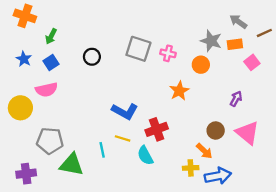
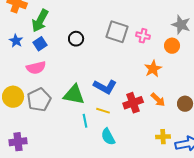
green arrow: (51, 36) -> (40, 21), size x1.6
yellow circle: (20, 108) -> (13, 97), moved
gray pentagon: (50, 141) -> (39, 100), moved, turned -30
orange arrow: (204, 151) -> (158, 100), moved
cyan semicircle: (145, 155) -> (108, 137), moved
green triangle: (71, 165) -> (74, 95), moved

